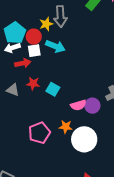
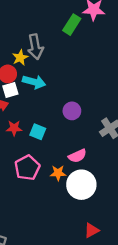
pink semicircle: (78, 105) -> (77, 156), moved
purple circle: (92, 106) -> (72, 111), moved
pink pentagon: (39, 133) -> (27, 168), moved

